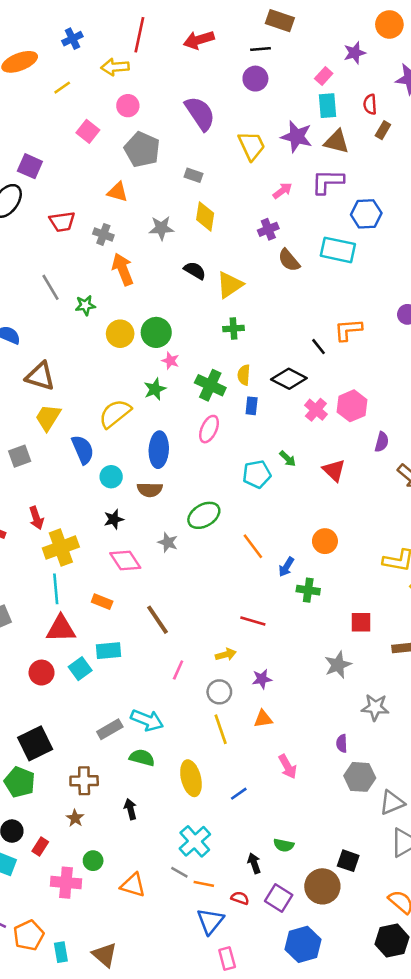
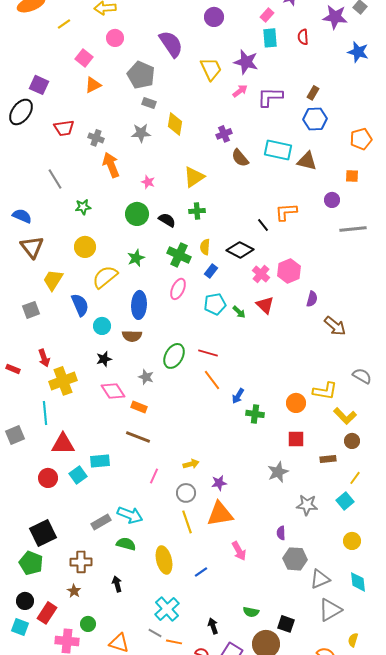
brown rectangle: (383, 130) -> (313, 93), moved
brown triangle: (337, 142) -> (307, 161), moved
gray pentagon: (142, 149) -> (141, 75), moved
gray rectangle: (194, 175) -> (149, 103), moved
pink arrow: (282, 191) -> (240, 91), moved
orange triangle: (118, 192) -> (93, 85), moved, turned -42
blue hexagon: (366, 214) -> (315, 119), moved
black semicircle: (195, 271) -> (167, 220), moved
green star: (85, 305) -> (83, 207), moved
yellow circle: (120, 334) -> (85, 247), moved
pink star: (170, 361) -> (148, 182), moved
brown triangle: (40, 376) -> (32, 247), moved, turned 35
blue rectangle: (252, 406) -> (211, 271), turned 32
red triangle: (334, 470) -> (265, 305), moved
cyan pentagon: (257, 474) -> (215, 304), moved
green ellipse: (204, 515) -> (174, 356), turned -30
orange circle: (325, 541) -> (296, 403), moved
cyan line: (56, 589) -> (45, 413), moved
orange rectangle: (102, 602) -> (139, 407), moved
brown line: (157, 620) -> (138, 437), turned -35
red line: (253, 621) -> (208, 353), moved
orange triangle: (263, 719) -> (220, 514), size x1.8
green semicircle: (284, 845) -> (251, 612), moved
red rectangle: (40, 846) -> (47, 613), size x1.5

